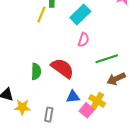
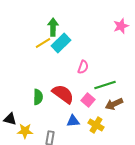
yellow line: (41, 14) -> (43, 43), turned 35
cyan rectangle: (80, 14) -> (61, 43), moved
pink square: (87, 110) -> (88, 100), moved

